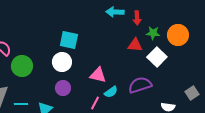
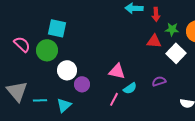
cyan square: (69, 40) -> (57, 28), moved
white circle: (62, 62) -> (67, 70), moved
green circle: (22, 66) -> (47, 50), moved
purple semicircle: (140, 85) -> (159, 81), size x0.6

